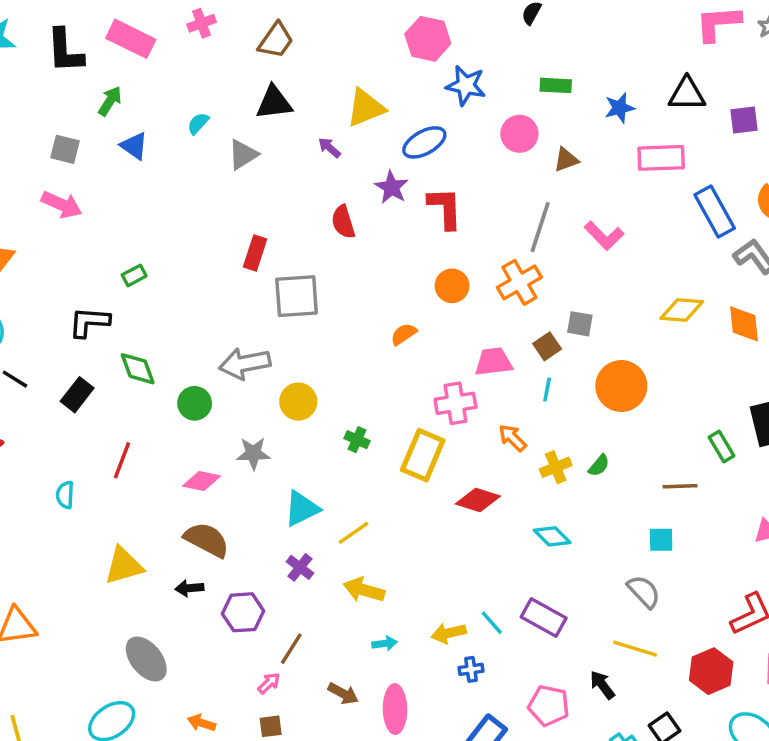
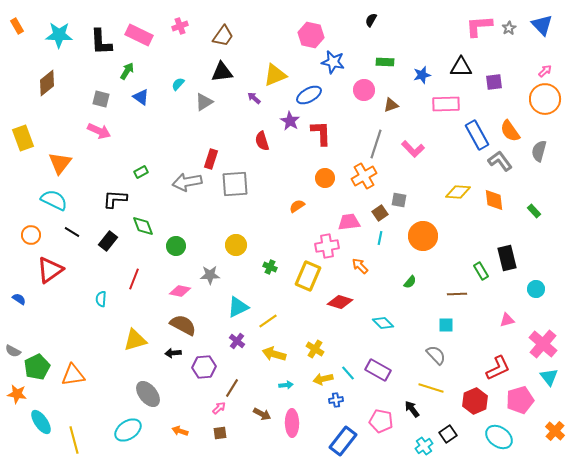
gray arrow: (245, 364) -> (187, 182), moved
yellow cross: (556, 467) -> (315, 349), moved, turned -36

